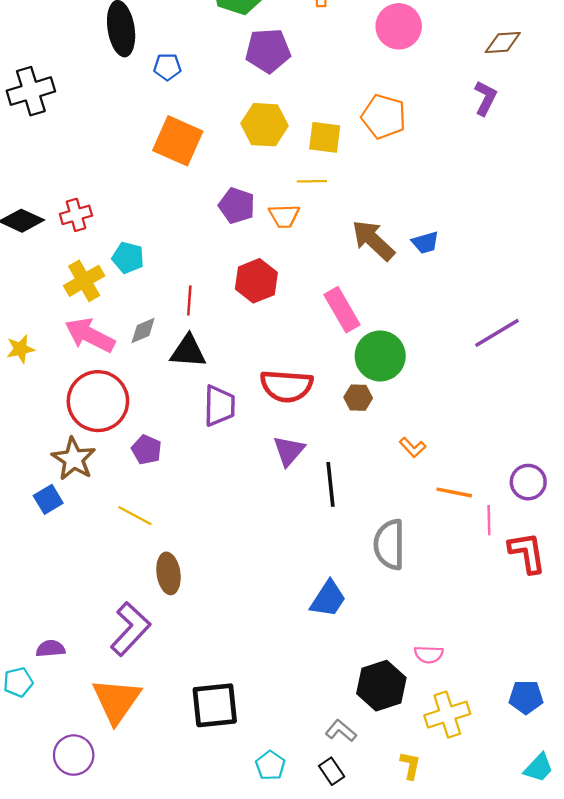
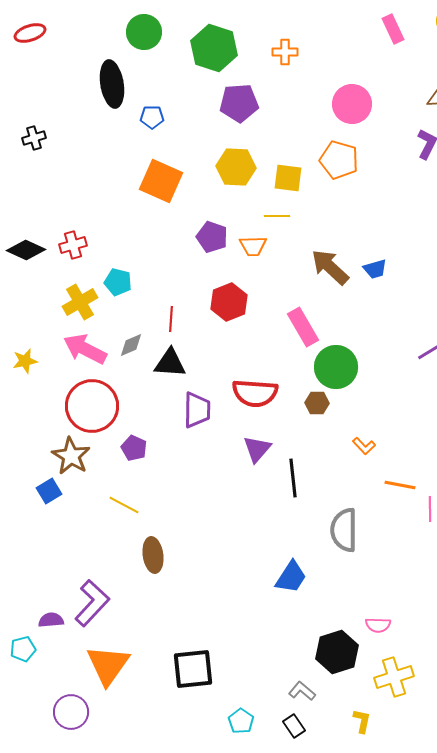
pink circle: (399, 26) -> (352, 104), moved
black cross: (31, 91) -> (34, 138), size x0.6
purple L-shape: (130, 629) -> (92, 603), moved

